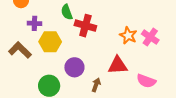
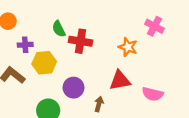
pink cross: (150, 37) -> (154, 26), moved

